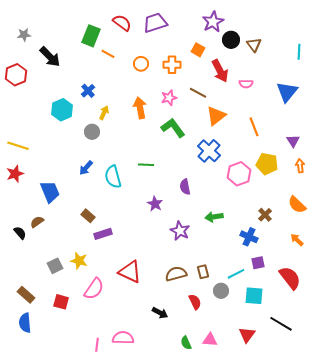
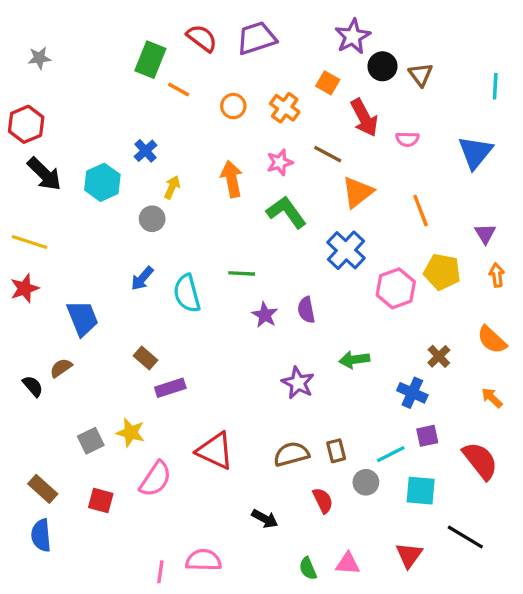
black arrow: (50, 57) -> (44, 174), moved
orange cross: (172, 65) -> (285, 108), turned 36
purple star: (155, 204) -> (265, 315), moved

